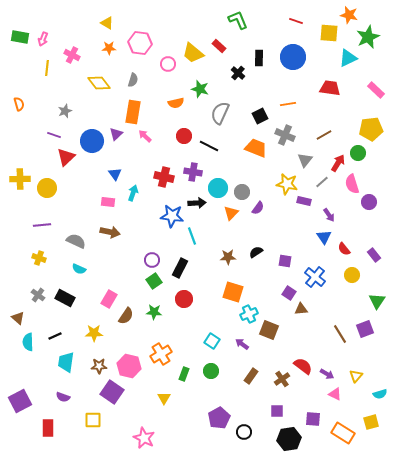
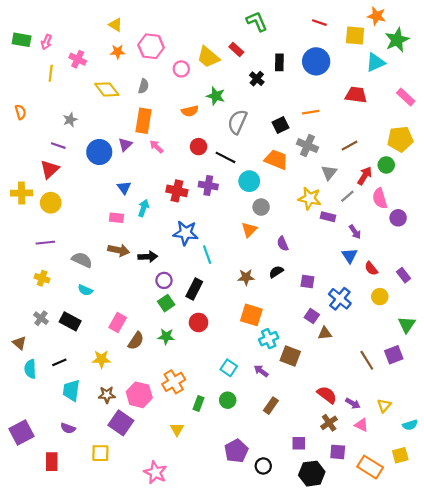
red triangle: (66, 157) -> (50, 169), moved
cyan circle: (218, 188) -> (249, 181), moved
black arrow: (197, 203) -> (148, 257), moved
purple semicircle: (258, 208) -> (283, 244), moved, turned 120
brown cross: (282, 379) -> (329, 423), moved

